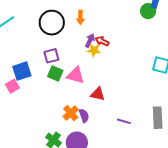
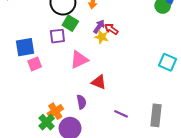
green square: (55, 73) -> (70, 23), moved
pink triangle: (76, 75) -> (79, 60), turned -48
pink square: (12, 86) -> (35, 64), moved
orange cross: (71, 113) -> (55, 111), moved

